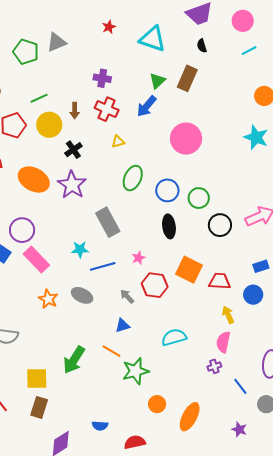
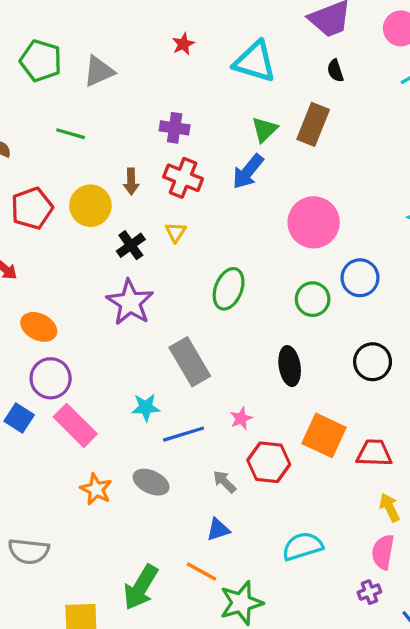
green pentagon: (26, 52) -> (41, 61), moved
green line: (39, 98) -> (71, 134), moved, turned 42
yellow triangle: (118, 142) -> (176, 232), moved, turned -40
orange ellipse: (34, 179) -> (39, 327), moved, size x0.7
blue circle: (167, 190) -> (360, 278), moved
green circle: (199, 198) -> (313, 299), moved

